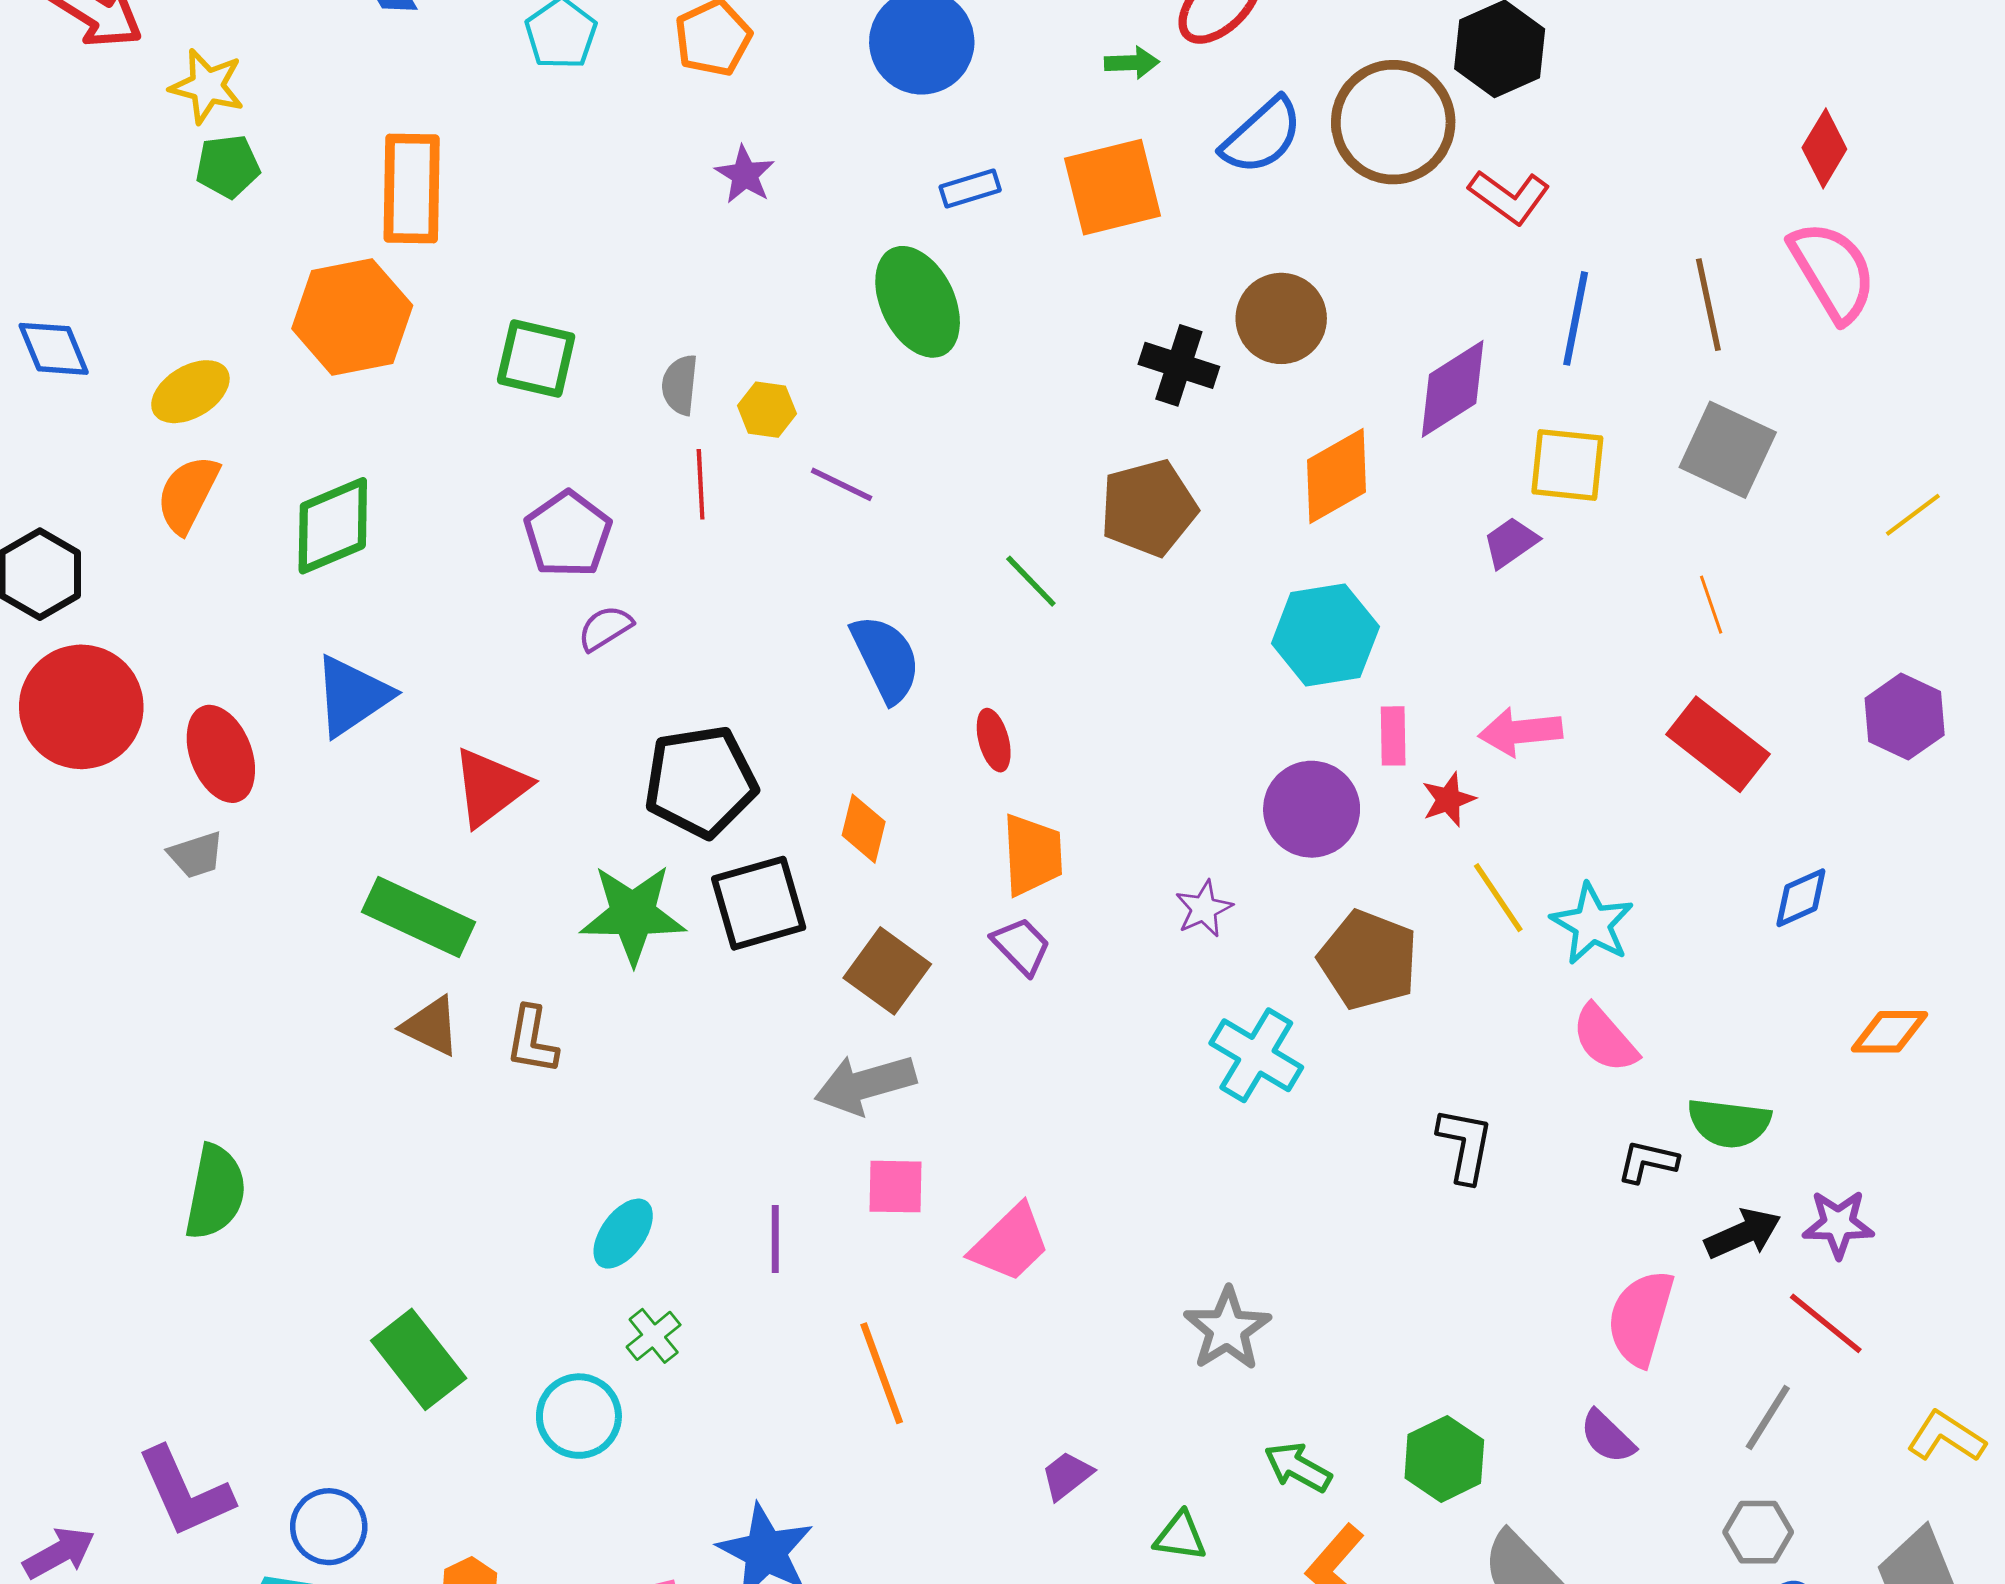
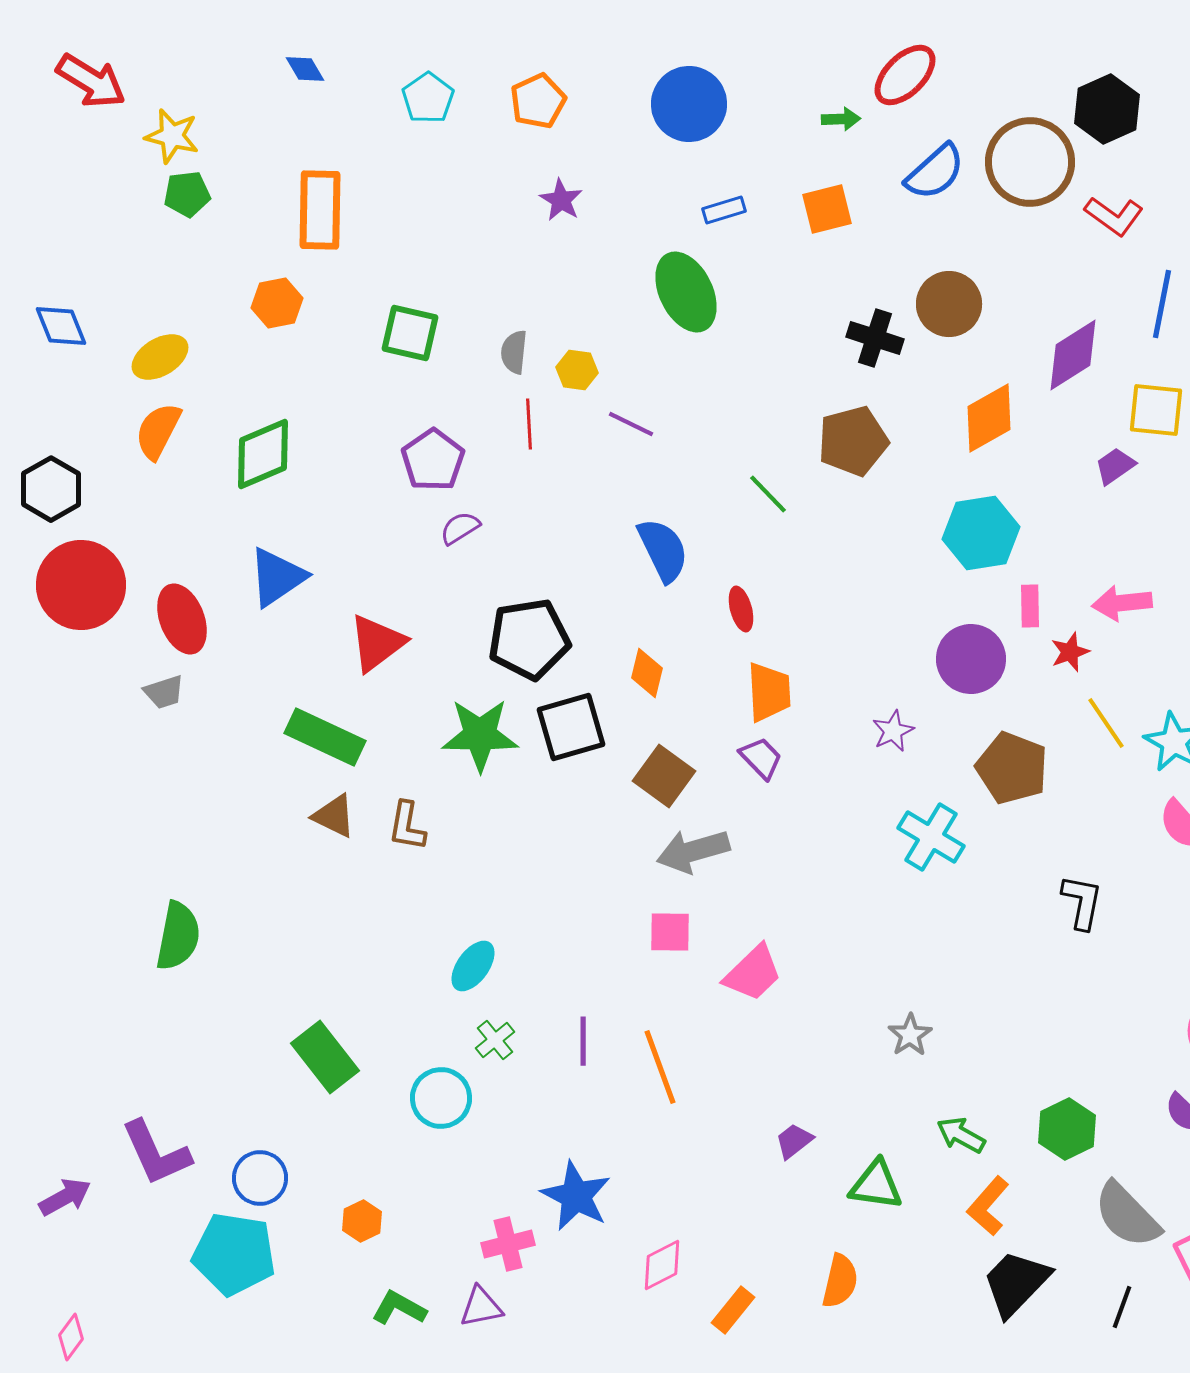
orange square: (1113, 187) -> (827, 209), size x0.7
orange hexagon: (352, 317) -> (277, 303), size x0.6
gray arrow: (865, 1084) -> (693, 851), moved
purple line: (775, 1239) -> (583, 1041), moved
gray star: (1227, 1329) -> (910, 1035), size x0.7
green triangle: (1180, 1536) -> (876, 1185), size x1.4

